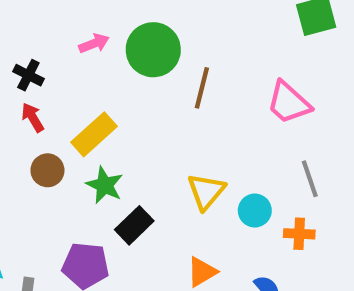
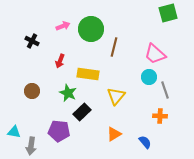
red arrow: (33, 117) -> (60, 61), moved, turned -128
yellow rectangle: (94, 134) -> (88, 74), moved, turned 50
brown circle: (47, 170) -> (32, 91), moved
cyan circle: (255, 211) -> (149, 77), moved

